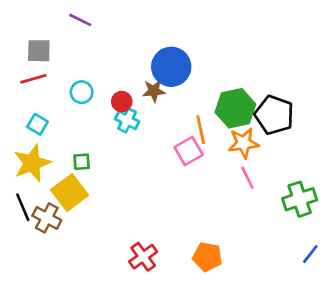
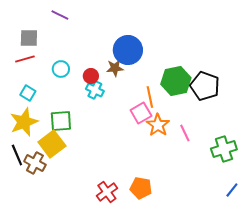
orange star: (243, 143) -> (158, 125), moved, turned -30
green square: (82, 162) -> (61, 121), size x1.6
orange pentagon: (207, 257) -> (141, 188), moved

